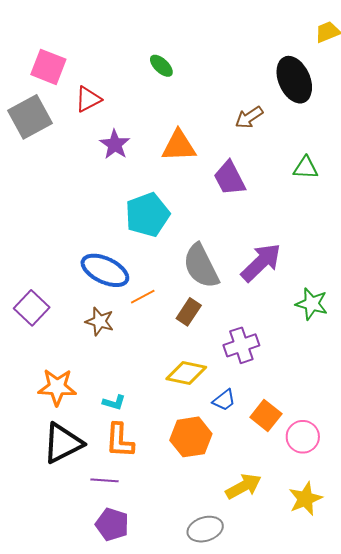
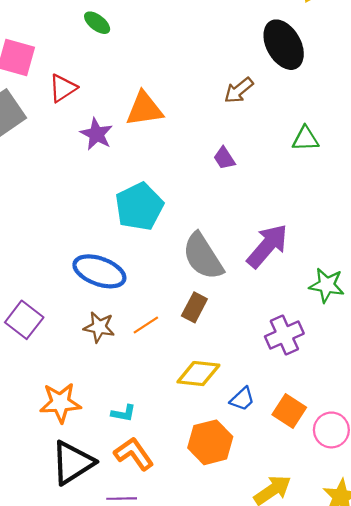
green ellipse: (161, 66) -> (97, 23), moved
orange triangle: (179, 146) -> (144, 109), moved
purple trapezoid: (230, 178) -> (224, 158), size x0.6
orange line: (143, 297) -> (146, 325), moved
purple cross: (241, 345) -> (284, 335), moved
orange L-shape: (120, 440) -> (134, 454), turned 147

